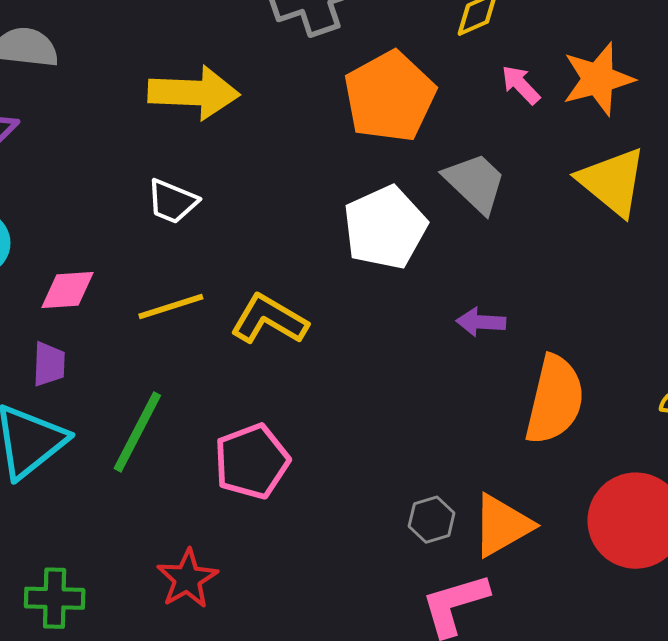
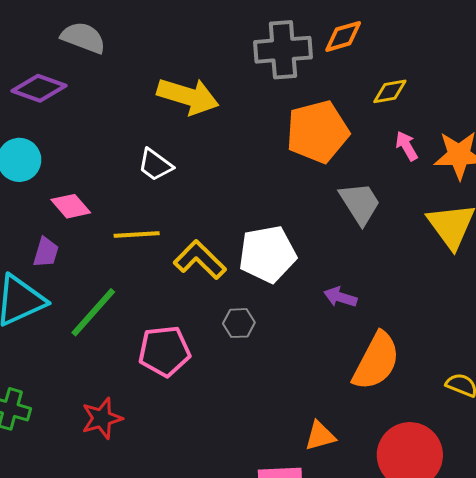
white pentagon: (385, 227) -> (267, 254), moved
pink diamond: (68, 290) -> (71, 206), turned 39
gray hexagon: (432, 520) -> (239, 323), moved
orange triangle: (502, 525) -> (320, 436), size x0.7

